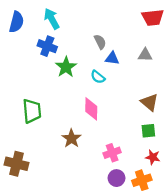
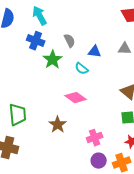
gray semicircle: (100, 42) -> (70, 41), moved
pink diamond: (91, 109) -> (76, 98), turned -55
green trapezoid: (32, 111) -> (18, 115), moved

